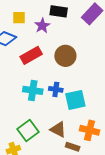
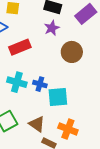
purple star: (42, 26) -> (52, 28), moved
brown circle: (65, 56) -> (72, 52), moved

